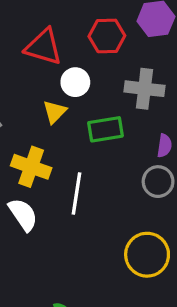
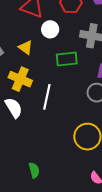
yellow triangle: (55, 112) -> (26, 48), moved, turned -42

